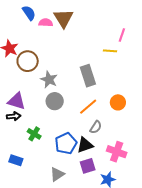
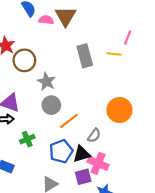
gray rectangle: (88, 76) -> (85, 56), moved
orange circle: (118, 102) -> (119, 110), size x1.5
orange line: (88, 107) -> (69, 121), moved
green cross: (34, 134) -> (27, 139), turned 32
pink cross: (117, 152) -> (98, 163), moved

